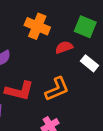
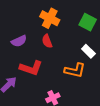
red semicircle: (64, 47) -> (47, 41), moved, turned -96
orange L-shape: (57, 89) -> (75, 70), moved, turned 30

